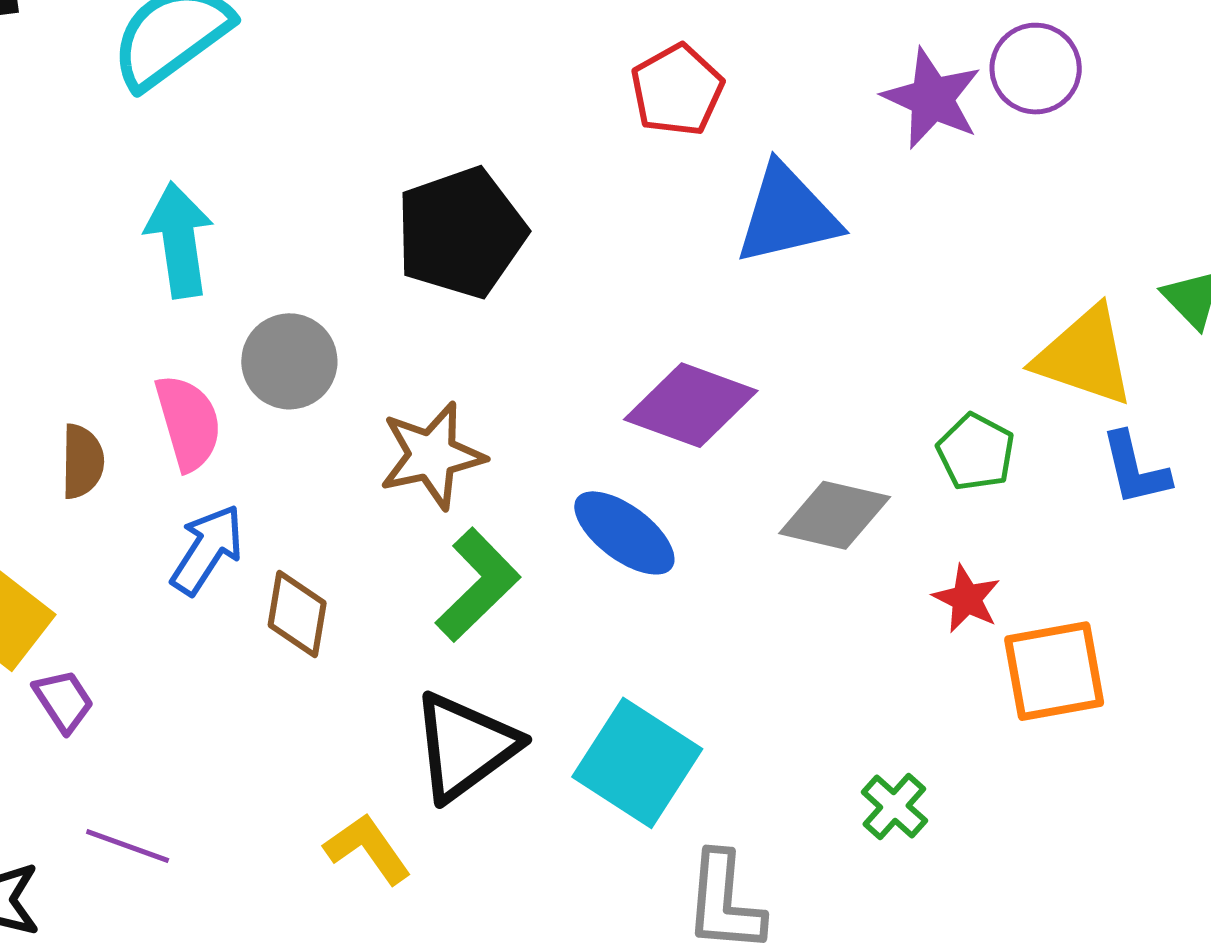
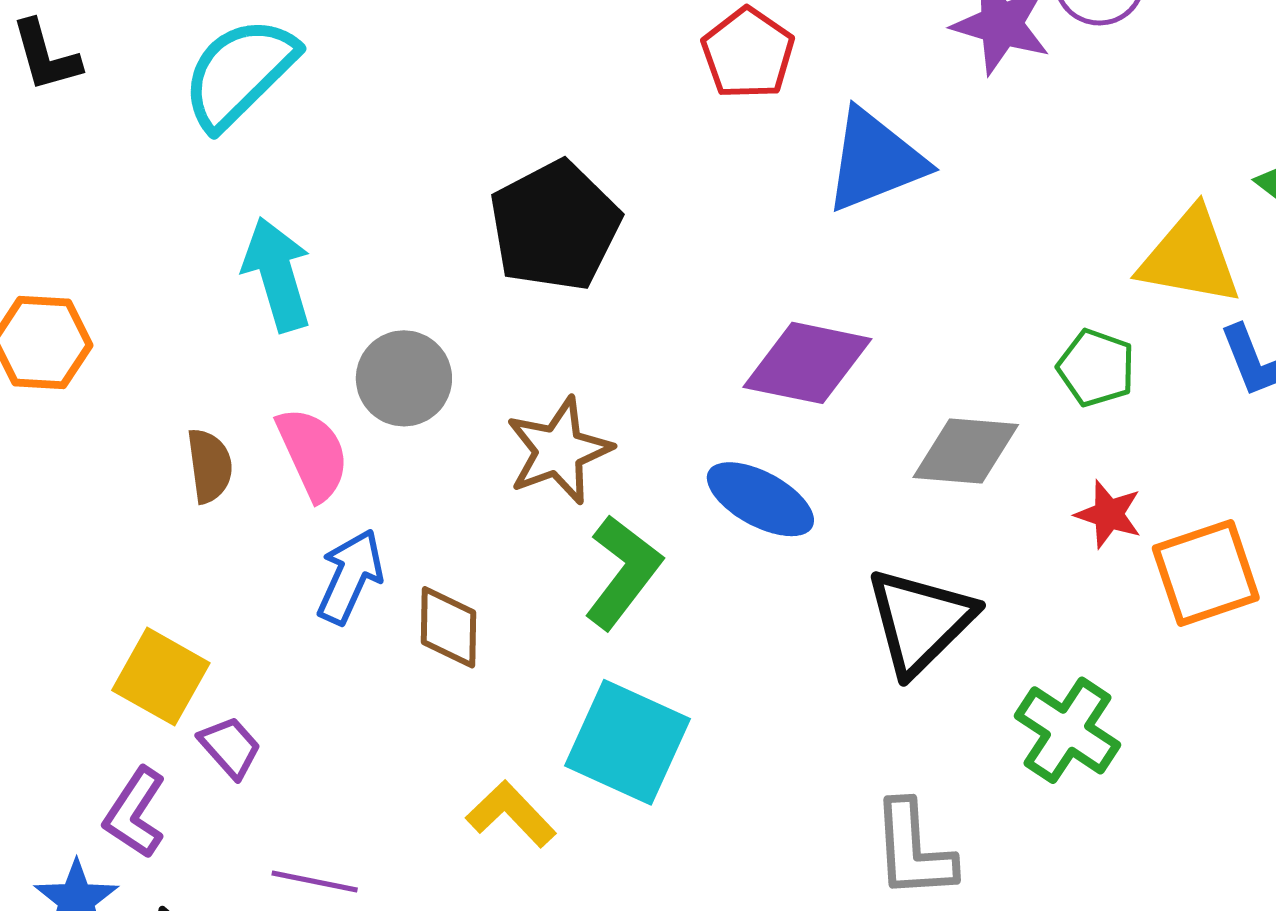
brown semicircle: (82, 461) -> (210, 466), moved
black triangle: (465, 746) -> (920, 621), moved
cyan square: (637, 763) -> (628, 742), moved
green cross: (894, 806) -> (1067, 730), size x1.5
yellow L-shape: (368, 849) -> (511, 814), moved

